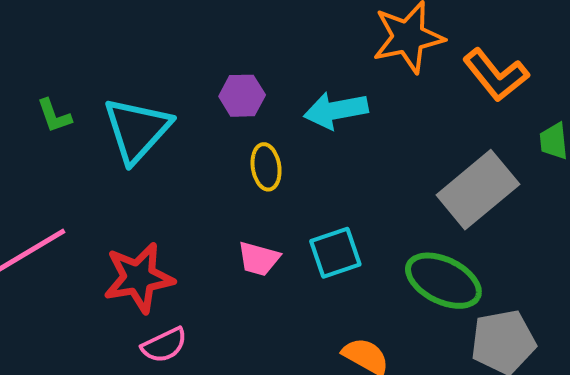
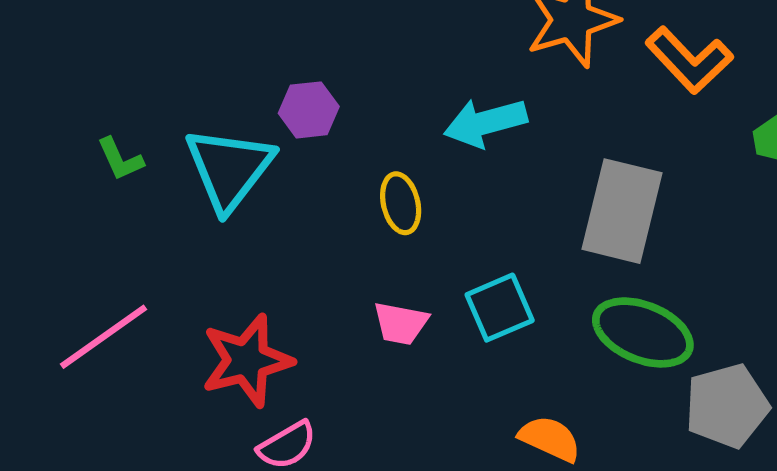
purple hexagon: (242, 96) -> (309, 110), moved
gray rectangle: (478, 190) -> (622, 211), moved, turned -32

